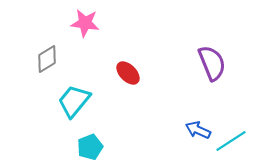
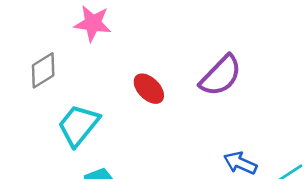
purple semicircle: (212, 63) -> (221, 76), moved, turned 66

